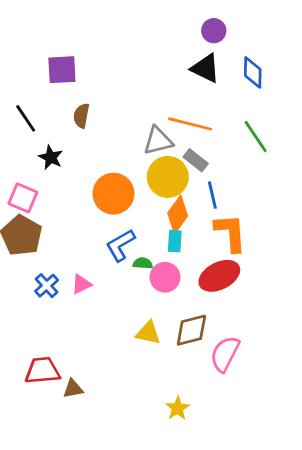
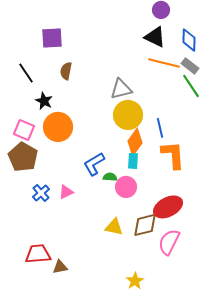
orange line: (190, 124) -> (164, 63), moved
gray rectangle: (196, 160) -> (190, 66), moved
orange circle: (113, 194) -> (58, 127), moved
red ellipse: (219, 276) -> (168, 207), moved

